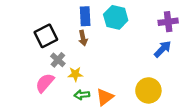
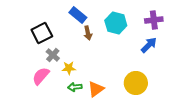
blue rectangle: (85, 16) -> (78, 15), turned -48
cyan hexagon: (116, 17) -> (116, 23), moved
brown arrow: (83, 38) -> (88, 33), moved

